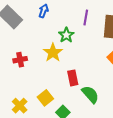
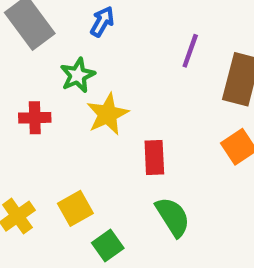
green star: (66, 35) -> (78, 75), moved
red rectangle: (73, 78) -> (154, 158), moved

